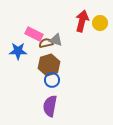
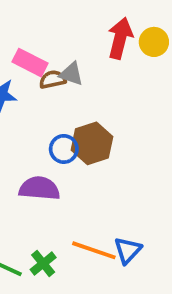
brown hexagon: (49, 65) -> (92, 143), moved
purple semicircle: (50, 106) -> (39, 188), moved, turned 85

